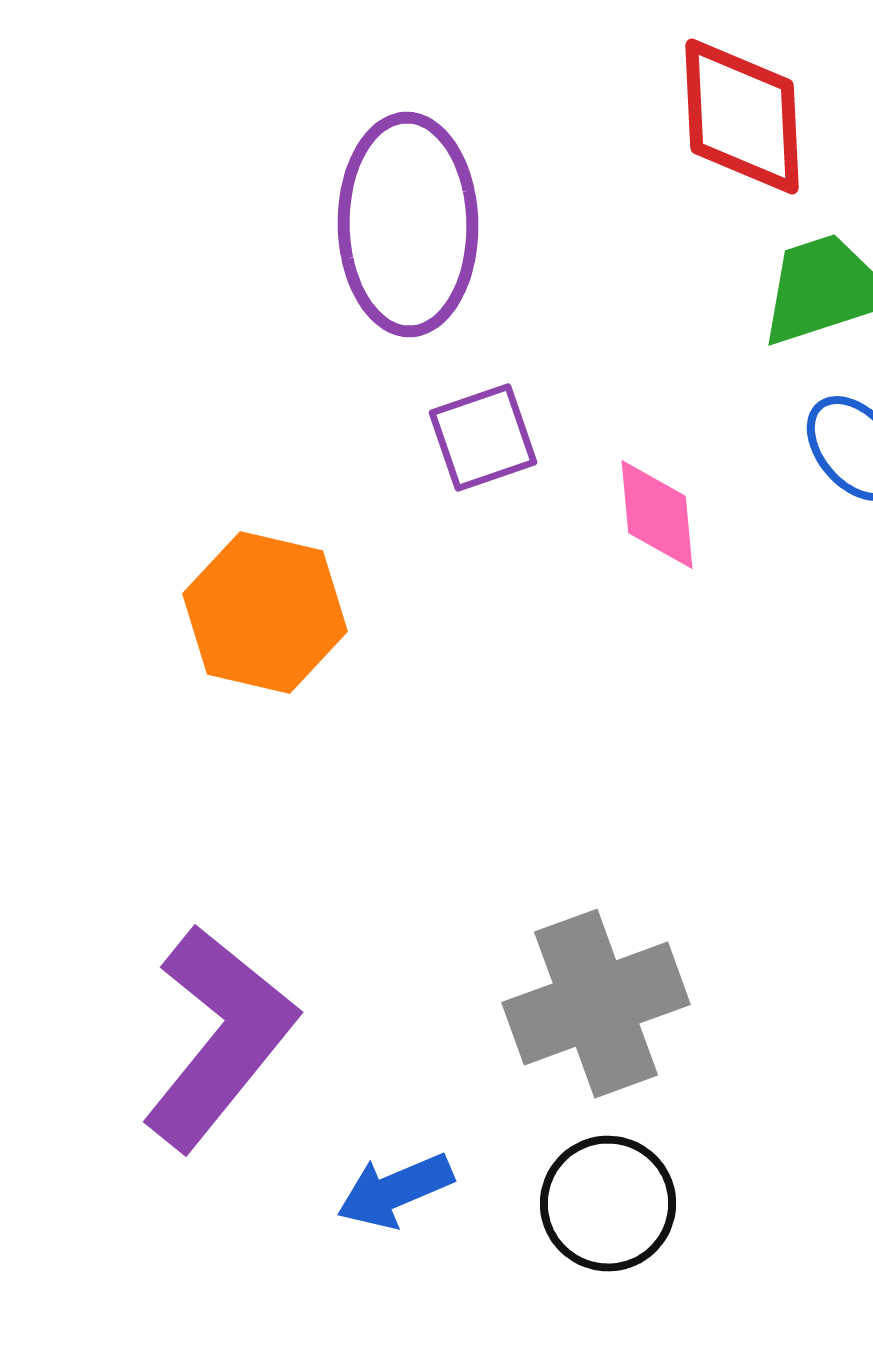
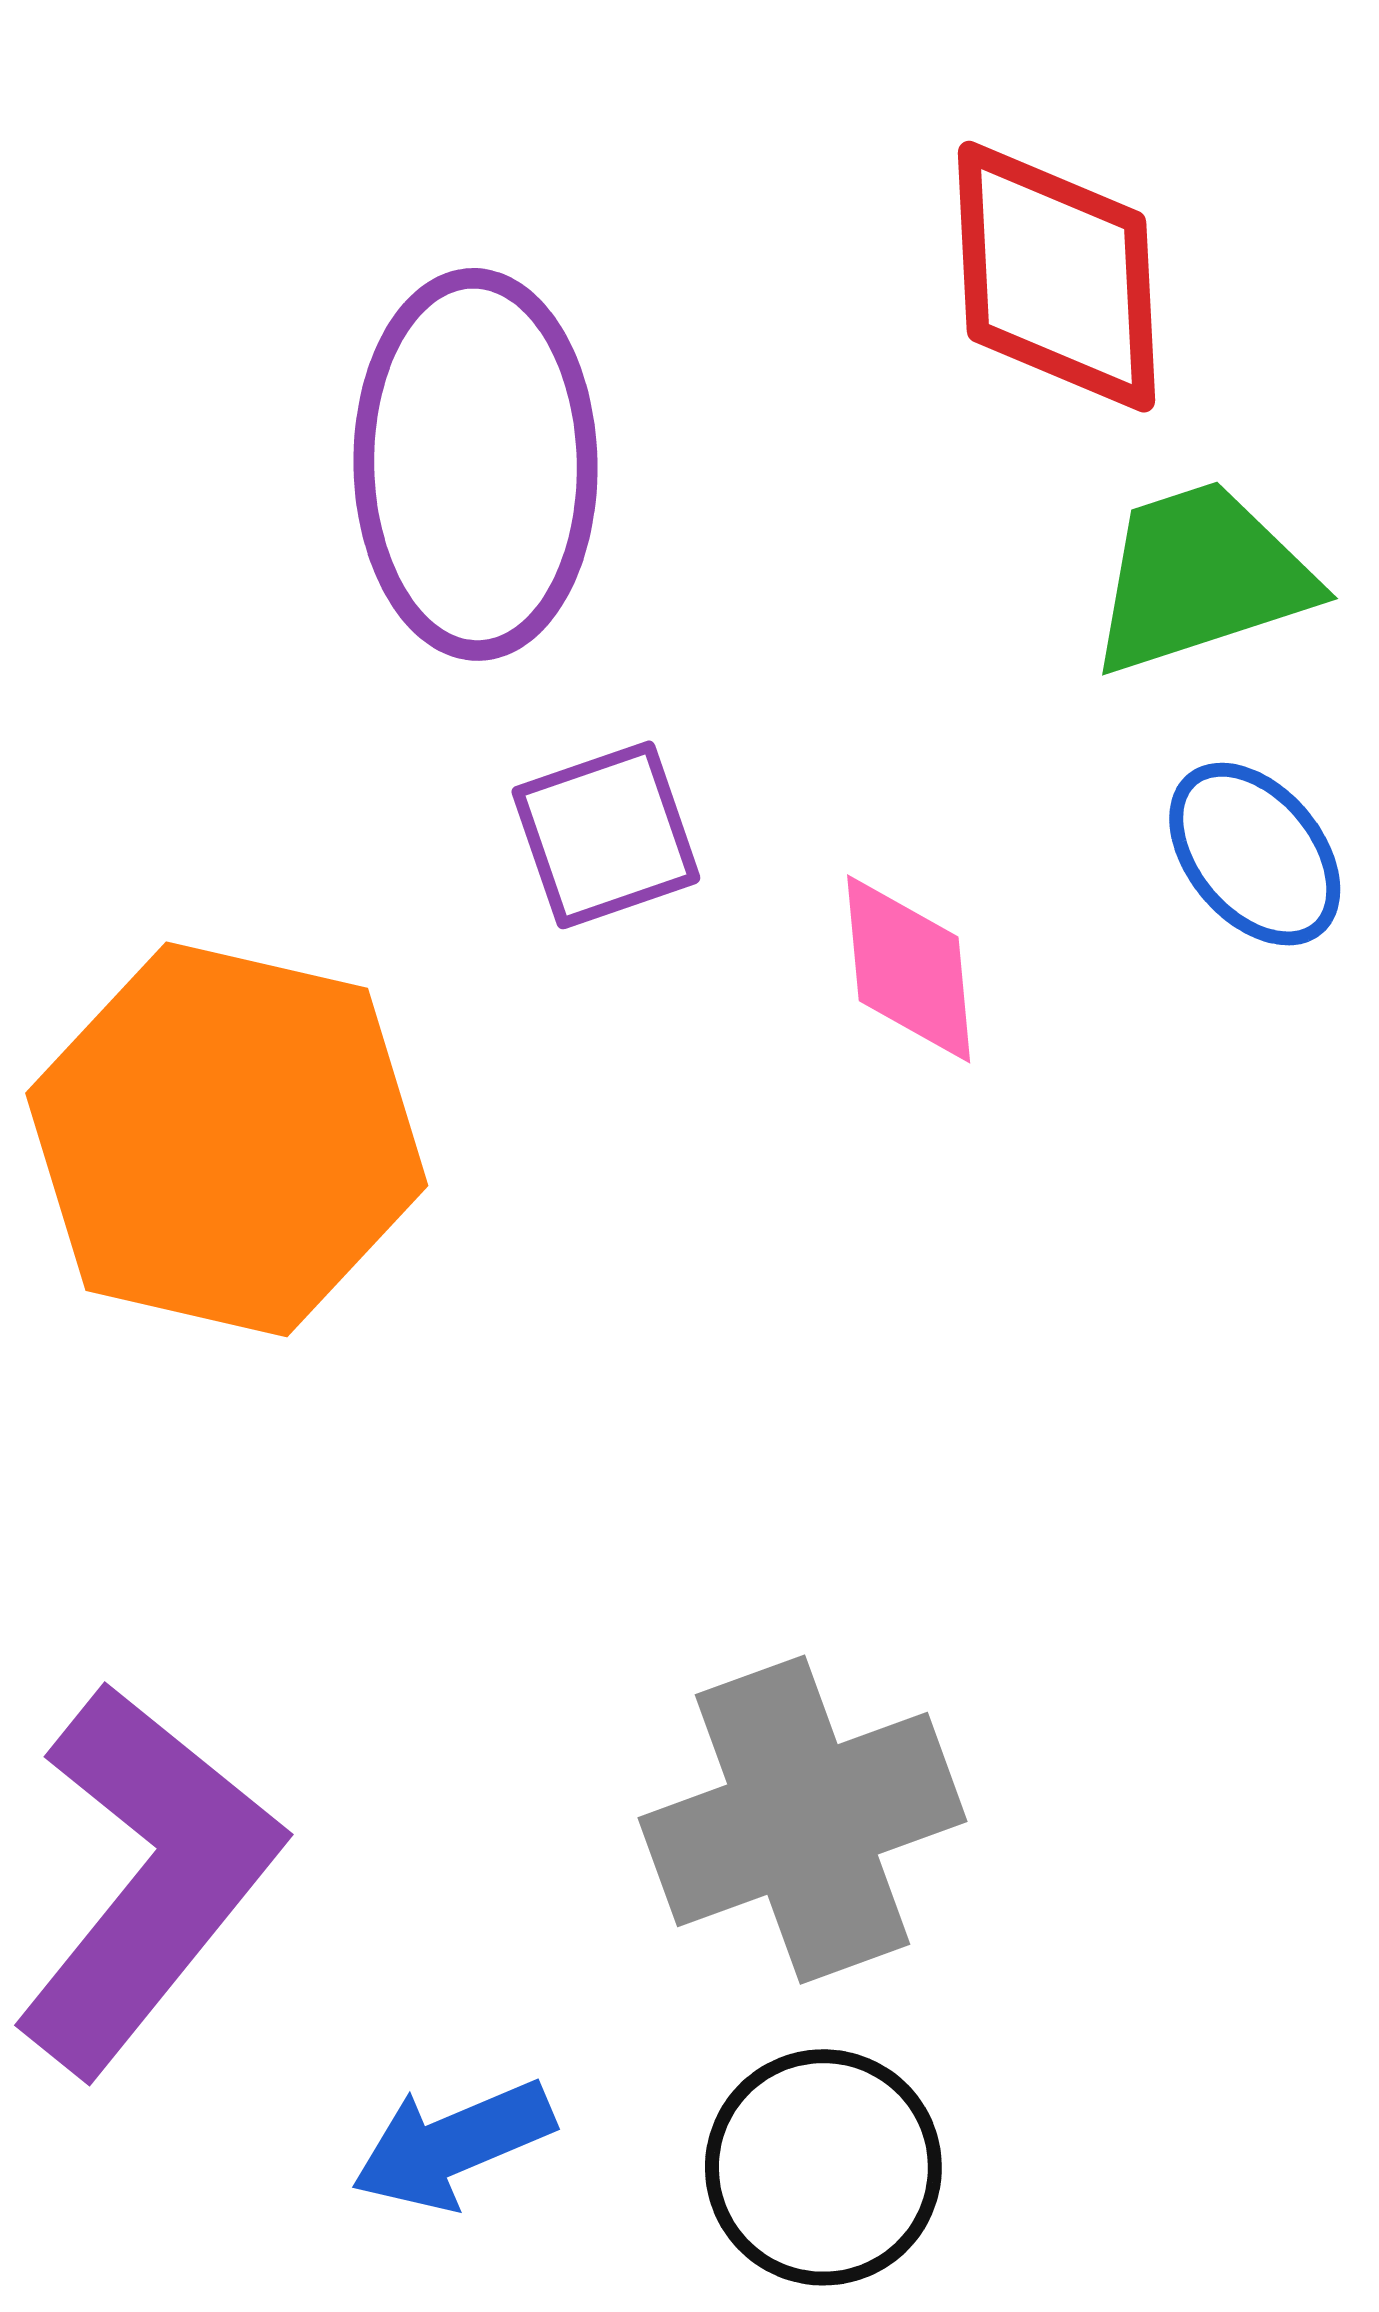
orange hexagon: (265, 613) -> (227, 1139), size x1.4

